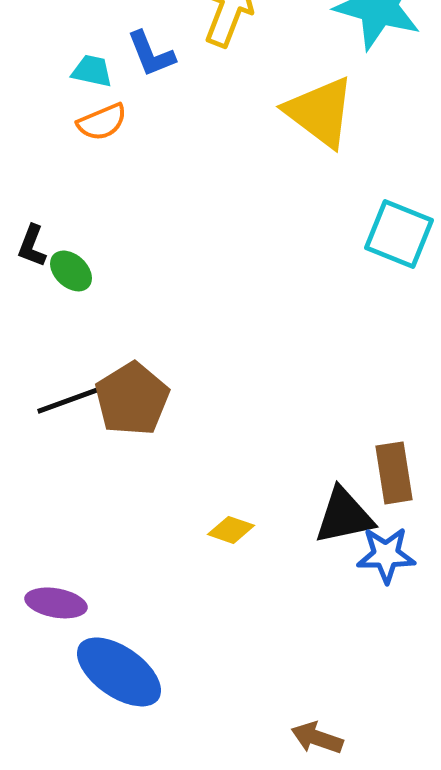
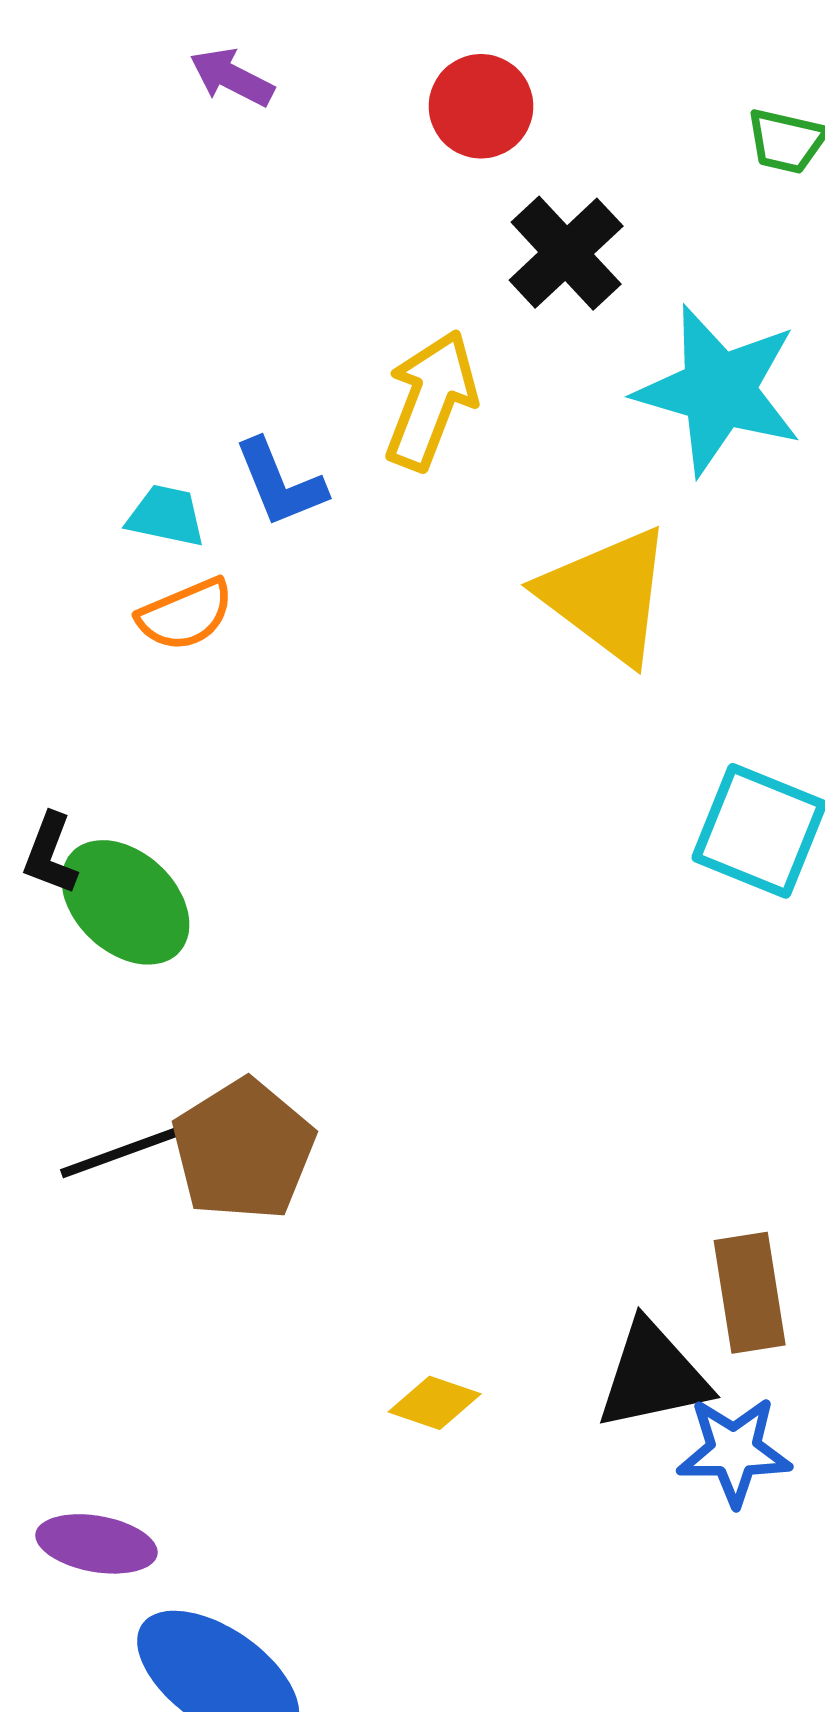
green ellipse: (71, 271) -> (125, 902), size x1.6

